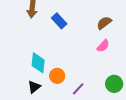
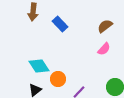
cyan diamond: (38, 63) -> (39, 66), turned -40

